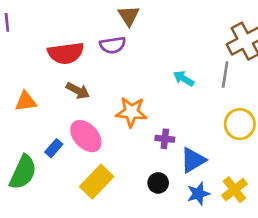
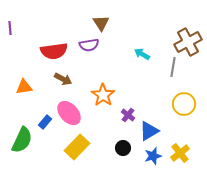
cyan arrow: (184, 79) -> (142, 54), moved
orange star: (131, 112) -> (103, 95), turned 30
purple cross: (165, 139) -> (128, 115), turned 32

